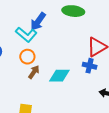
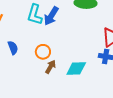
cyan L-shape: (26, 35) -> (35, 15), moved, turned 70

